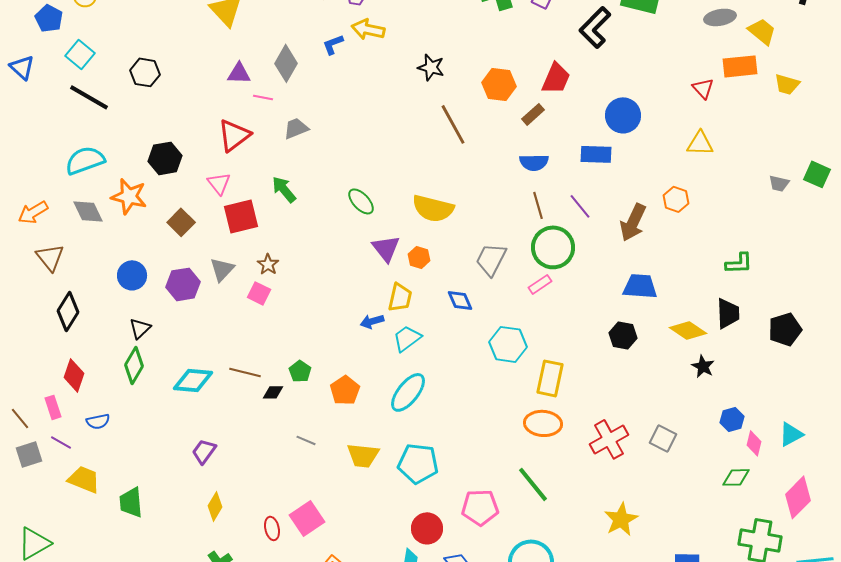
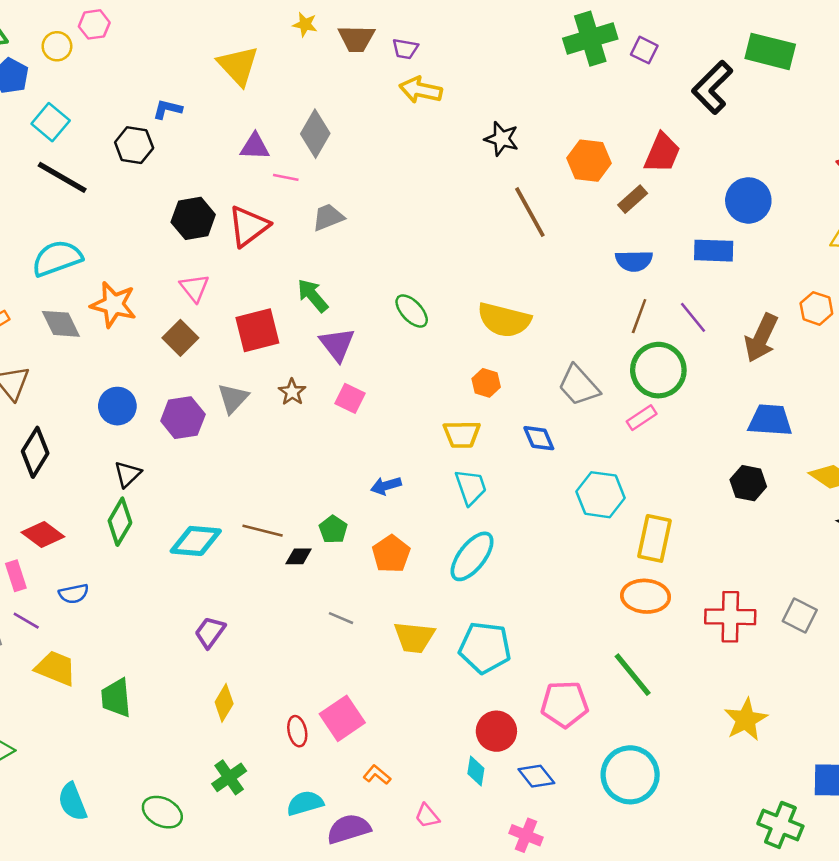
blue L-shape: (333, 44) -> (167, 109), moved, turned 35
black hexagon: (165, 158) -> (193, 218), moved
pink triangle: (219, 183) -> (194, 288), moved
brown line: (538, 205) -> (639, 316), turned 36
purple triangle: (386, 248) -> (337, 344), moved
gray trapezoid: (491, 259) -> (579, 385), turned -69
pink square: (259, 293) -> (350, 398), moved
yellow trapezoid: (400, 297) -> (462, 434), turned 76
blue arrow: (372, 321) -> (386, 486), moved
cyan trapezoid: (407, 338) -> (471, 487), turned 108
red diamond: (74, 375) -> (43, 535), turned -72
red cross: (609, 439) -> (730, 617), turned 30

